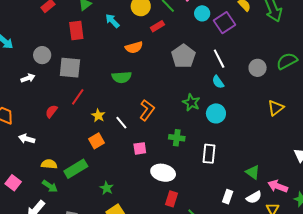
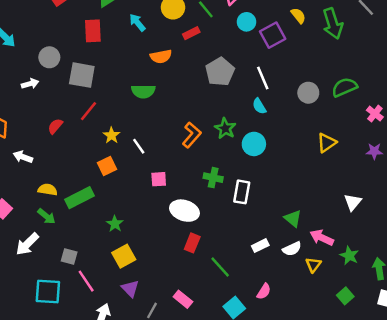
orange L-shape: (147, 110) -> (192, 135), moved
green cross: (177, 138) -> (213, 178), moved
white rectangle: (228, 197) -> (260, 246), turned 40

